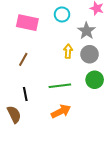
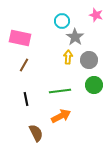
pink rectangle: (27, 23) -> (20, 38), moved
gray star: (86, 31) -> (75, 37), moved
brown semicircle: (14, 114) -> (36, 133), moved

